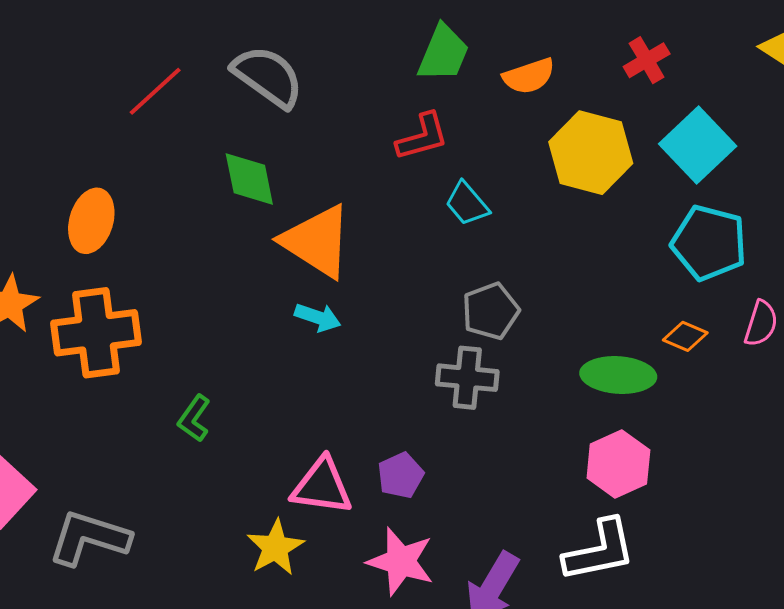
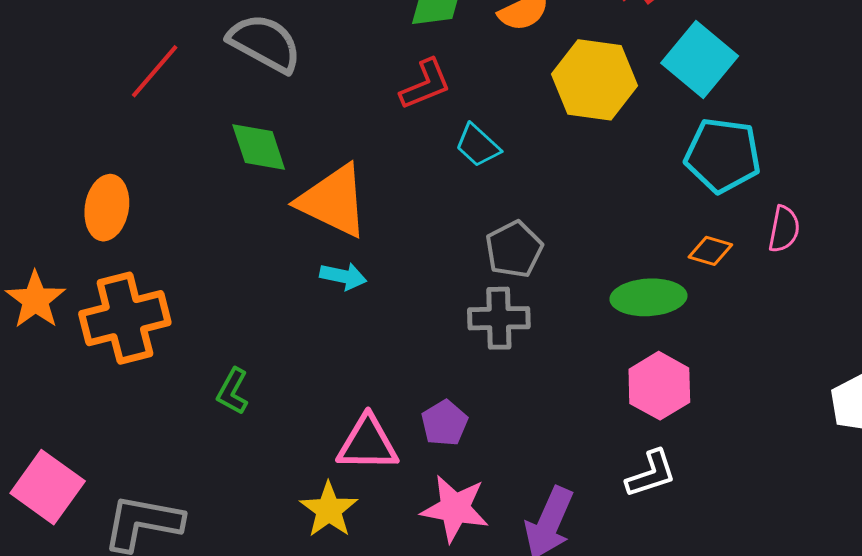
white L-shape: (600, 551) -> (651, 474), size x0.7

